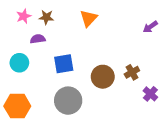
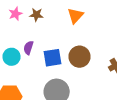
purple semicircle: (38, 39) -> (28, 48), moved, turned -64
brown circle: (103, 77) -> (80, 57), moved

